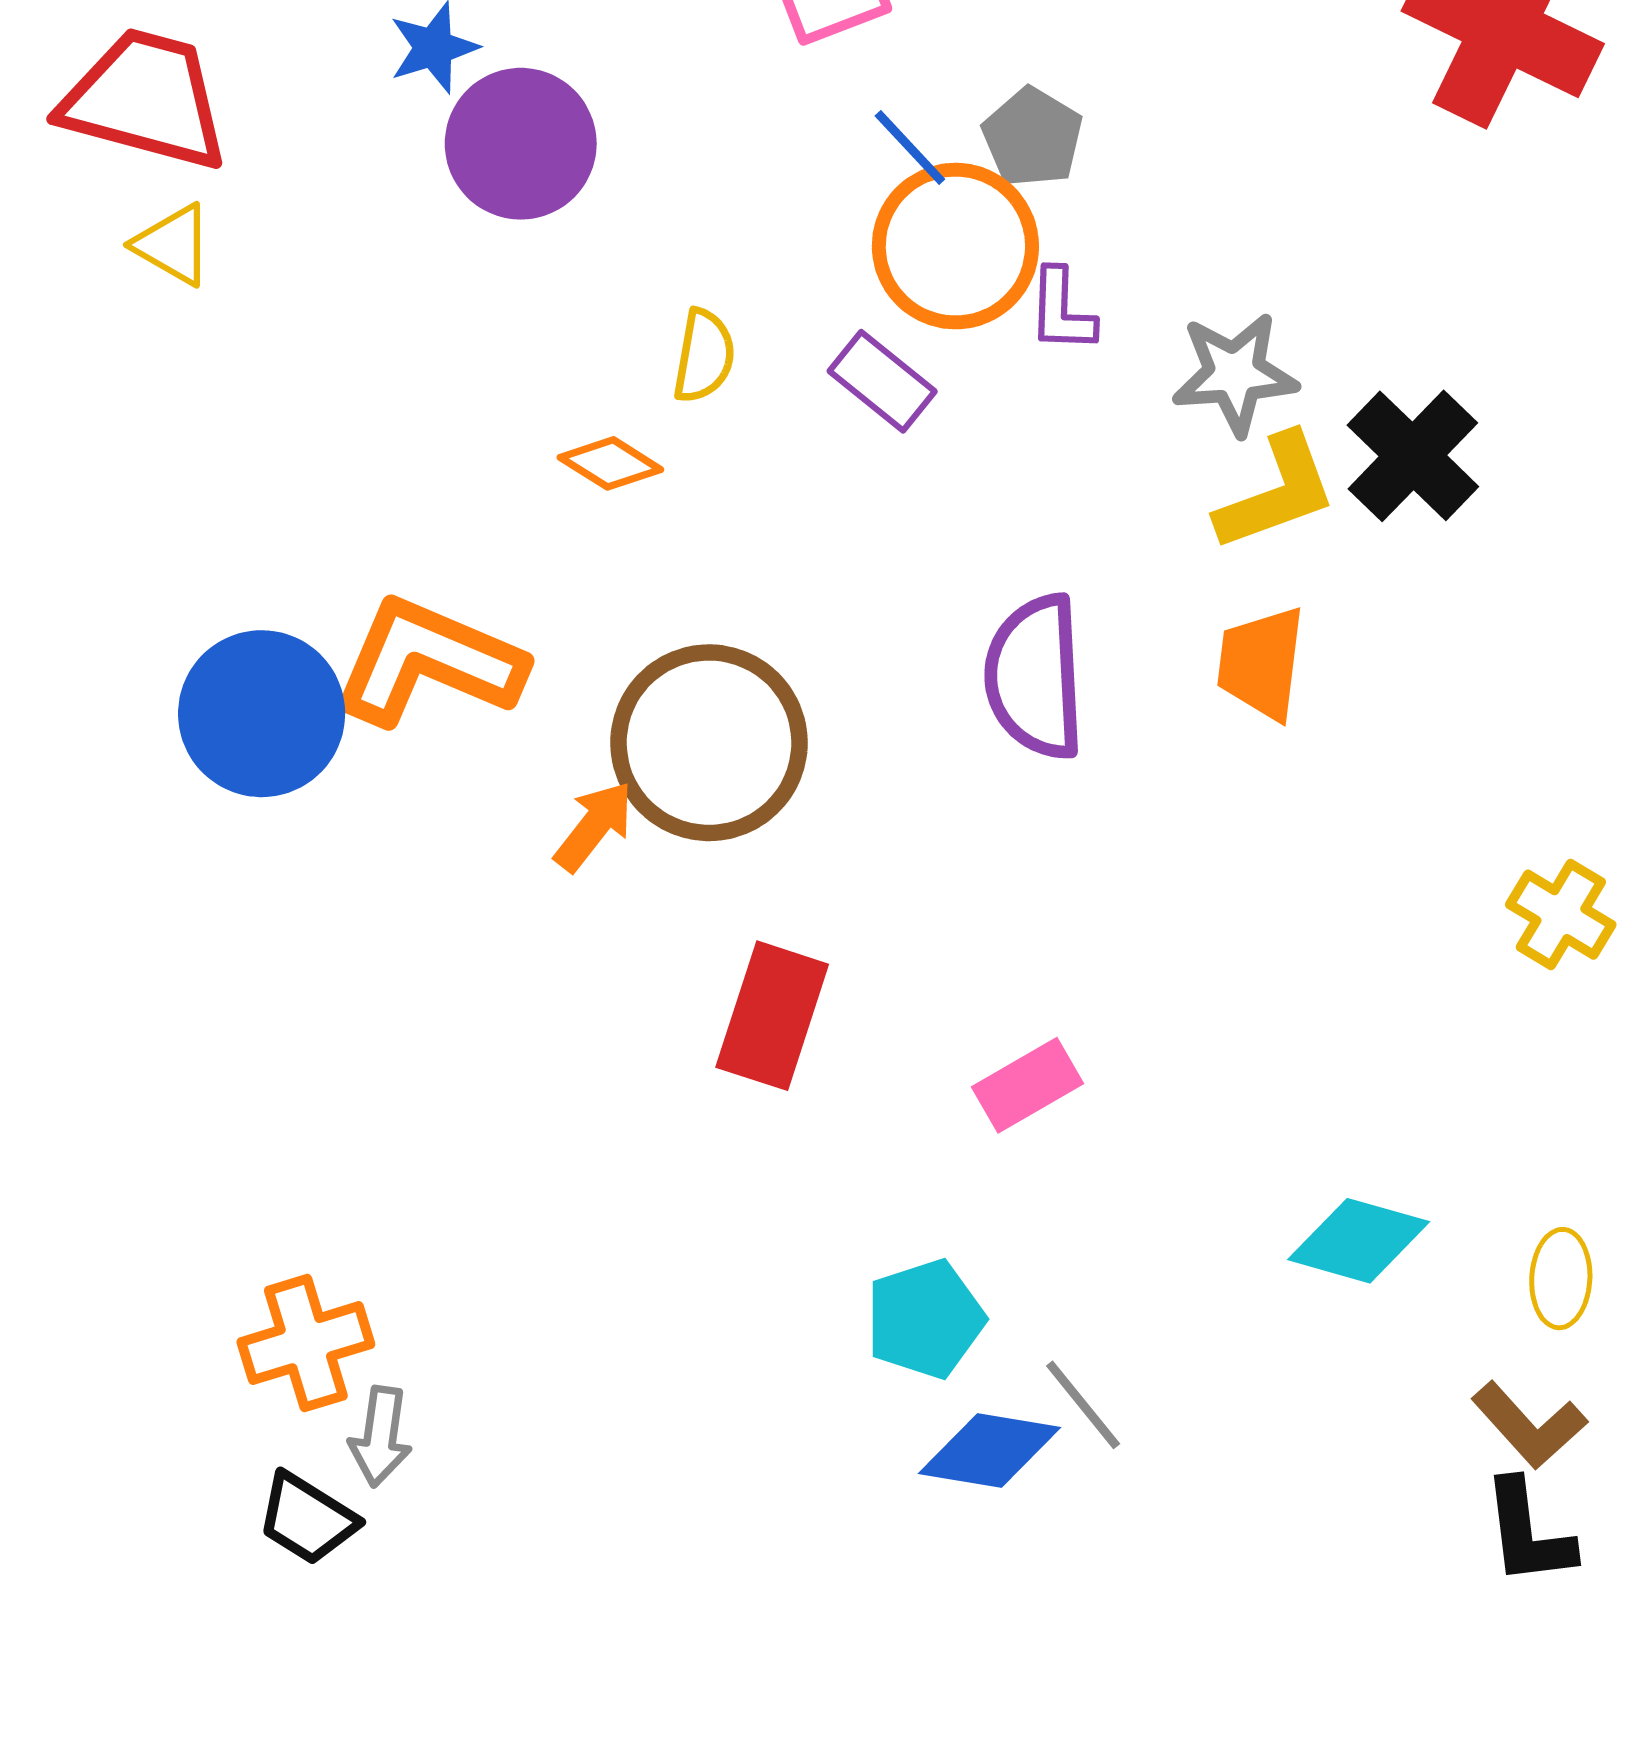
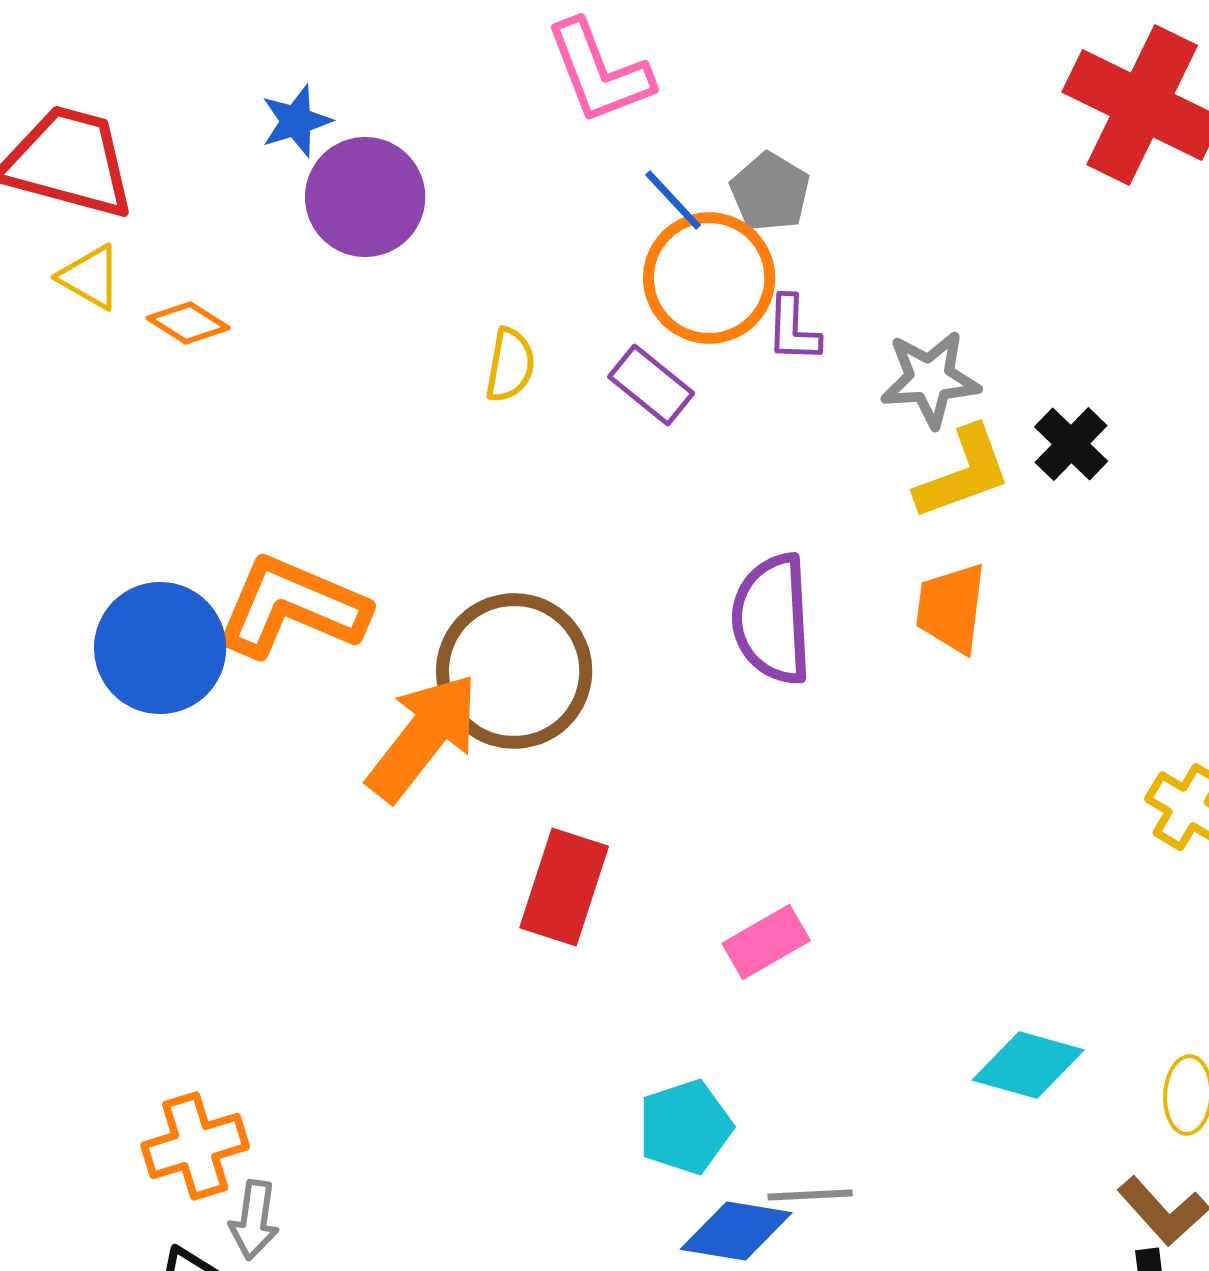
black cross: (1413, 456) -> (1071, 444), size x0.7
orange diamond: (610, 463) -> (188, 323), moved
orange arrow: (594, 826) -> (423, 737), size x1.8
gray line: (1083, 1405) -> (810, 1195), turned -54

